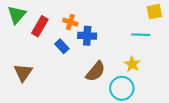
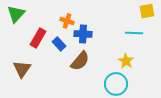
red rectangle: (40, 26) -> (38, 38), moved
brown semicircle: (96, 71) -> (80, 61), moved

